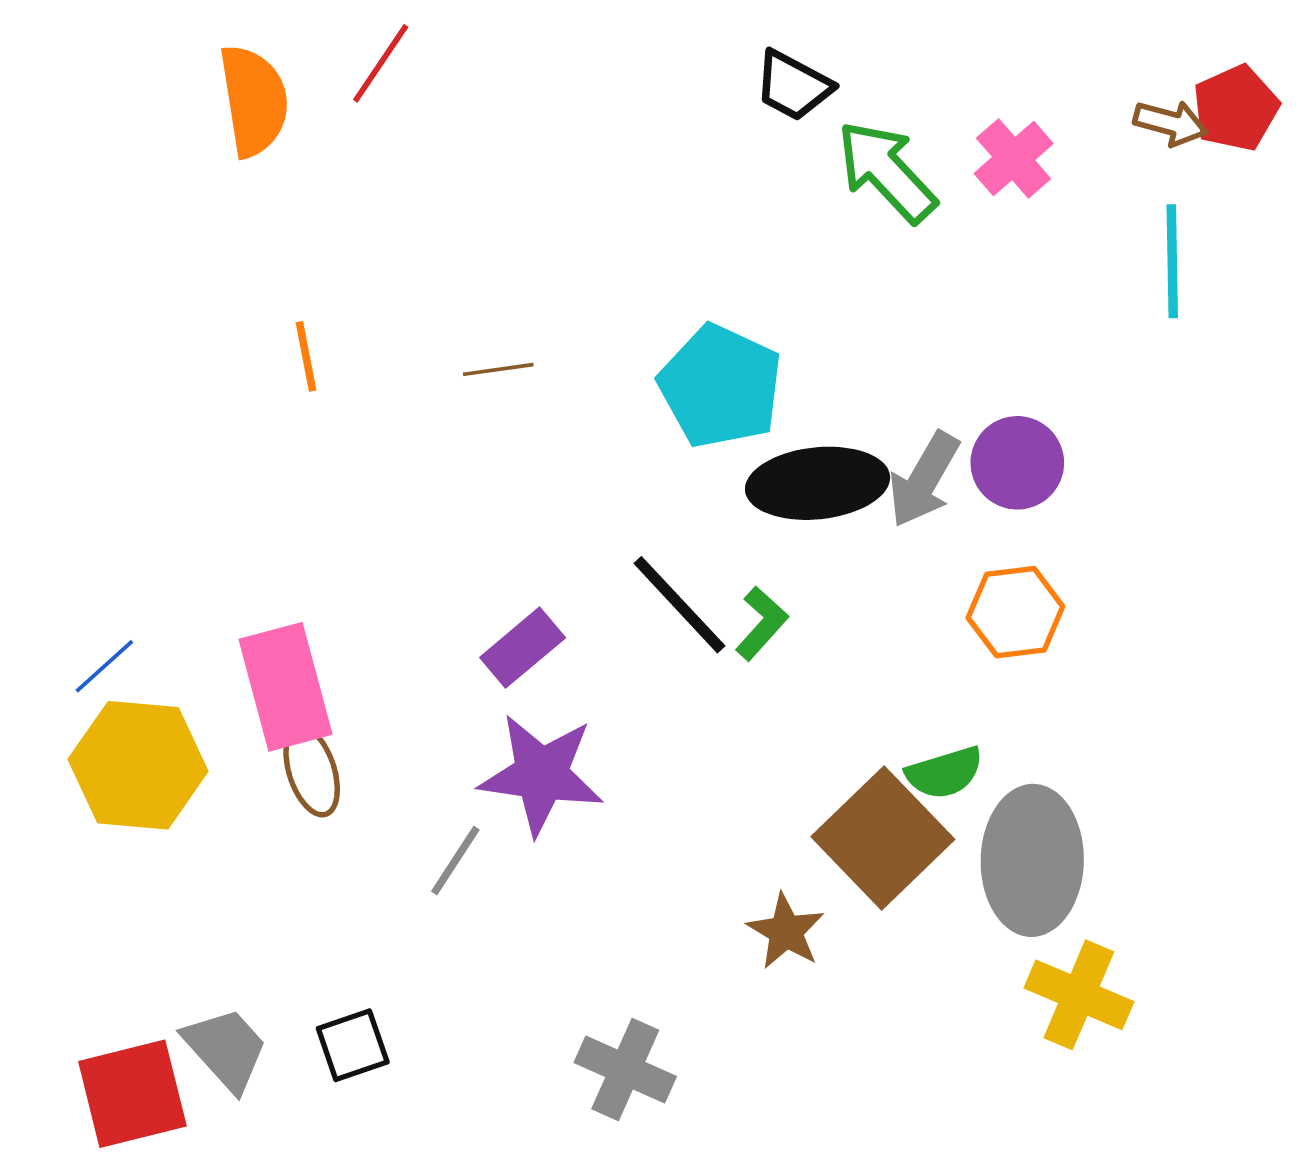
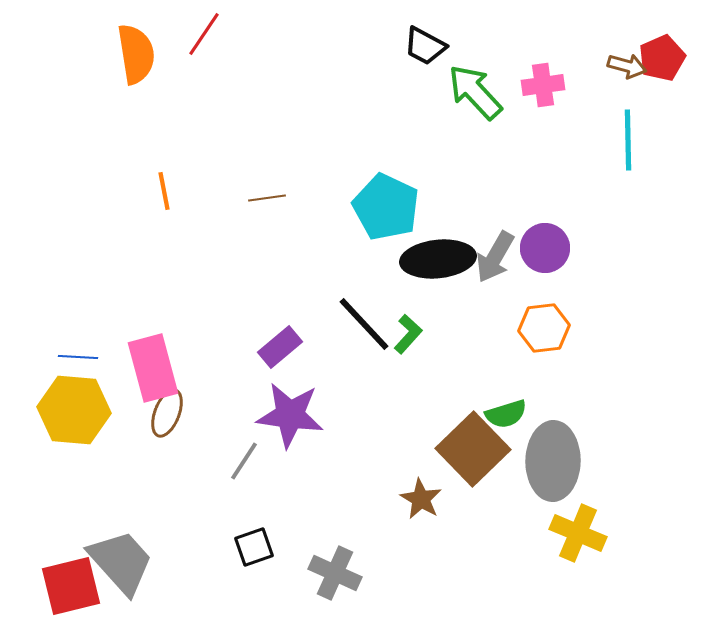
pink cross: (1014, 159) -> (543, 85), turned 33
blue line: (104, 666) -> (78, 357), moved, turned 45
brown ellipse: (312, 771) -> (167, 413), turned 39
black square: (353, 1045) -> (254, 547), moved
gray trapezoid: (226, 1049) -> (121, 562), size x1.4

